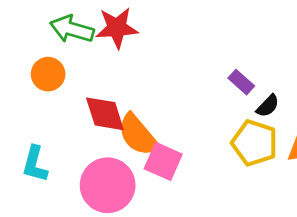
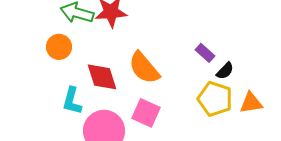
orange semicircle: (138, 135) -> (144, 68), moved
cyan L-shape: (35, 164) -> (72, 101), moved

